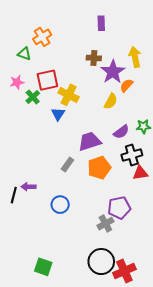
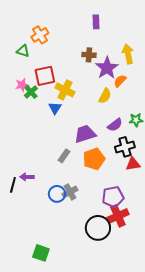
pink star: (17, 82) -> (22, 85), moved
gray cross: (105, 224) -> (70, 192), moved
black circle: (101, 262) -> (98, 228), moved
red cross: (124, 271) -> (118, 216), moved

